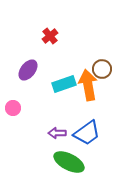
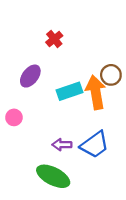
green ellipse: (69, 162) -> (53, 176), moved

